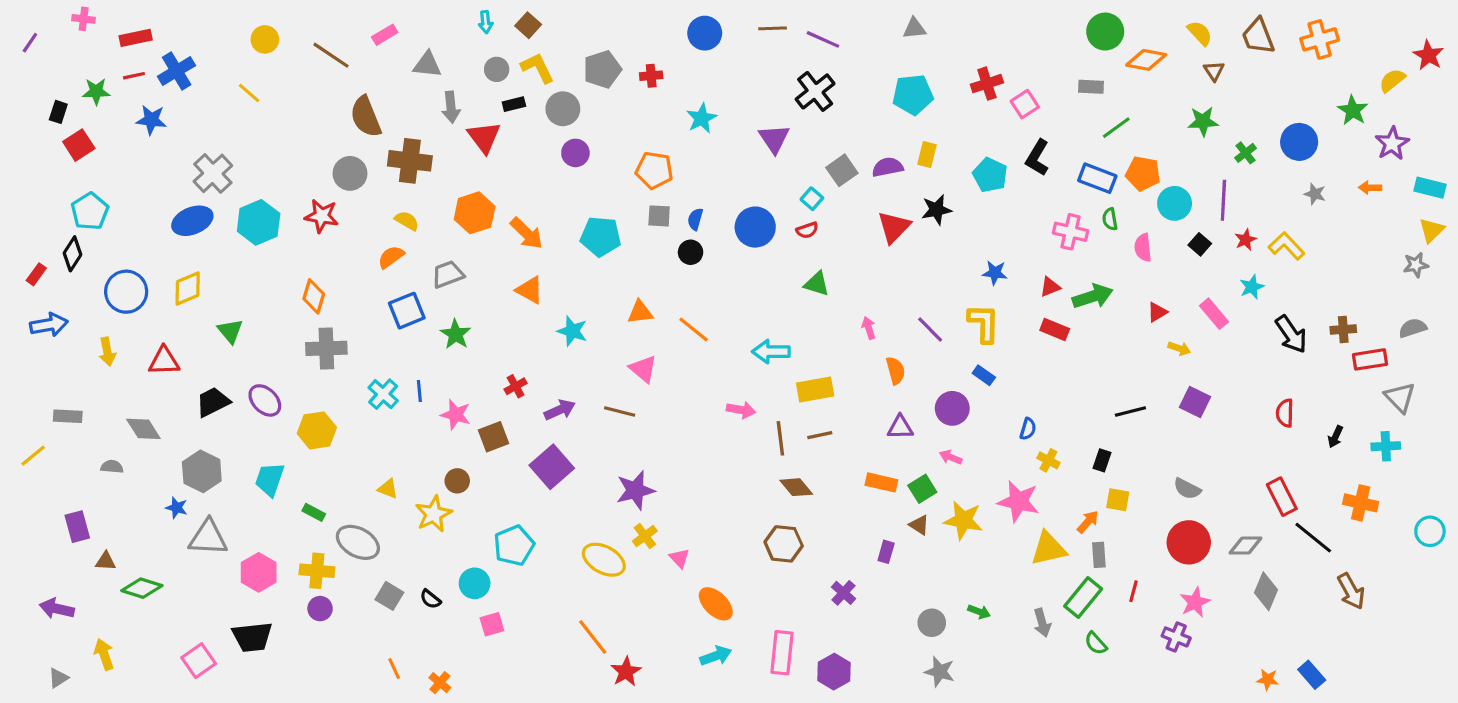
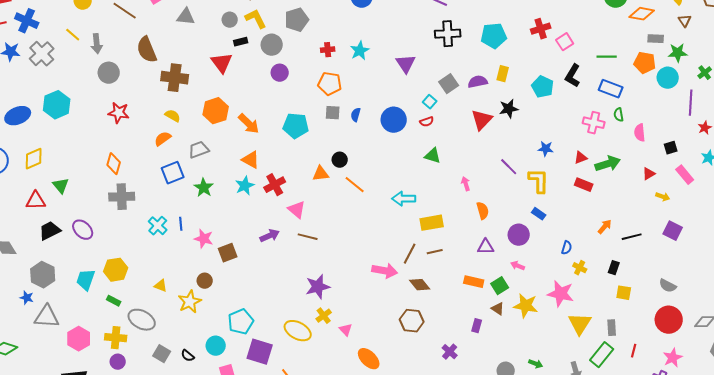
blue cross: (177, 71) -> (27, 21), turned -35
red cross: (651, 76) -> (328, 50), moved
gray rectangle: (1091, 87) -> (656, 39), moved
black cross: (815, 91) -> (448, 34), moved, turned 35
gray arrow: (451, 107) -> (97, 44), moved
green line: (1116, 128) -> (607, 57), moved, turned 36
gray cross: (213, 173) -> (42, 54), moved
gray circle: (350, 173) -> (109, 73), moved
orange pentagon: (1143, 173) -> (645, 63), moved
cyan circle: (1175, 203) -> (668, 78), moved
blue ellipse: (192, 221) -> (18, 116), moved
cyan hexagon: (259, 222) -> (57, 105), moved
black square: (1200, 244) -> (671, 148), moved, turned 32
black circle: (691, 252) -> (340, 160), moved
purple line: (930, 330) -> (509, 167), moved
cyan star: (572, 331) -> (245, 186), moved, turned 30
red triangle: (164, 361) -> (36, 201), moved
pink triangle: (643, 369) -> (297, 210), moved
red cross: (516, 386) -> (275, 185), moved, size x1.5
pink arrow: (741, 410) -> (385, 271), moved, size x1.4
yellow hexagon: (317, 430) -> (116, 270), moved
brown line: (780, 438) -> (410, 254), turned 35
purple square: (552, 467) -> (260, 352), moved, turned -32
orange arrow: (1088, 522) -> (605, 227), moved
yellow triangle: (1048, 549) -> (580, 324), turned -45

